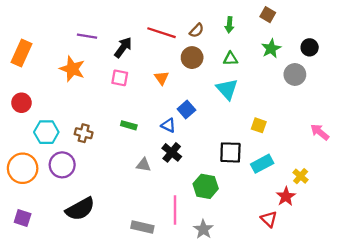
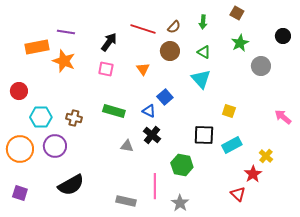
purple line: (87, 36) -> (66, 32), moved
black circle: (310, 47) -> (283, 36), moved
orange rectangle: (21, 53) -> (37, 47), moved, turned 55
green triangle: (230, 59) -> (204, 52), turned 32
green rectangle: (129, 125) -> (114, 111), size x1.5

